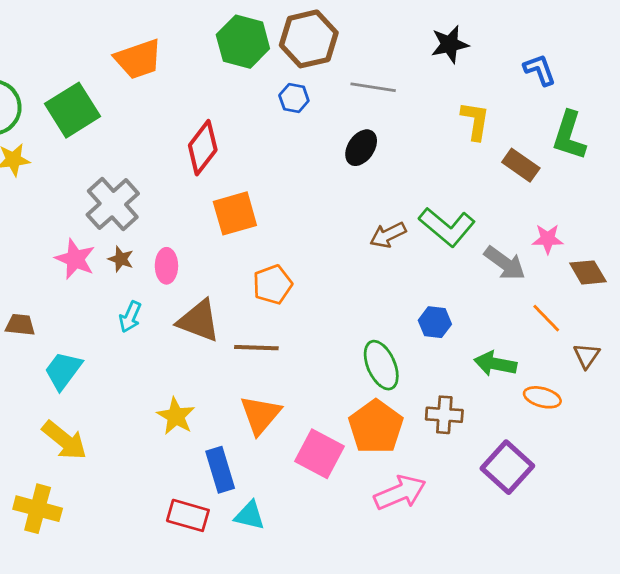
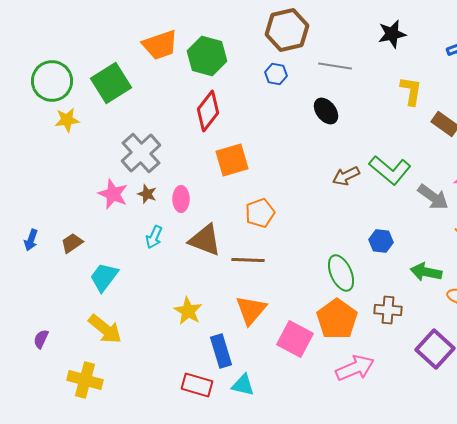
green hexagon: (243, 42) -> (207, 56), moved
black ellipse: (361, 148) -> (326, 111), turned -72
brown trapezoid: (20, 325) -> (72, 243), turned -40

